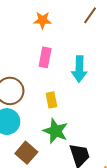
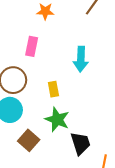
pink rectangle: (45, 57) -> (32, 46), moved

